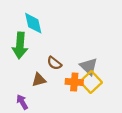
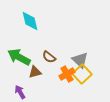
green arrow: (20, 45) -> (19, 57), moved, turned 115
orange cross: (74, 82) -> (67, 74), turned -35

